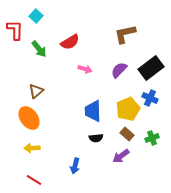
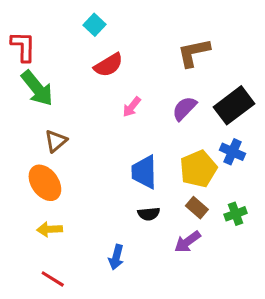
cyan square: (36, 16) -> (95, 25), moved
green arrow: (39, 49) -> (37, 88), moved, size x1.4
pink arrow: (85, 69) -> (132, 107), turned 112

